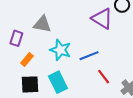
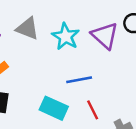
cyan star: (60, 50) -> (66, 37), moved
cyan rectangle: (58, 82) -> (54, 108), moved, turned -50

